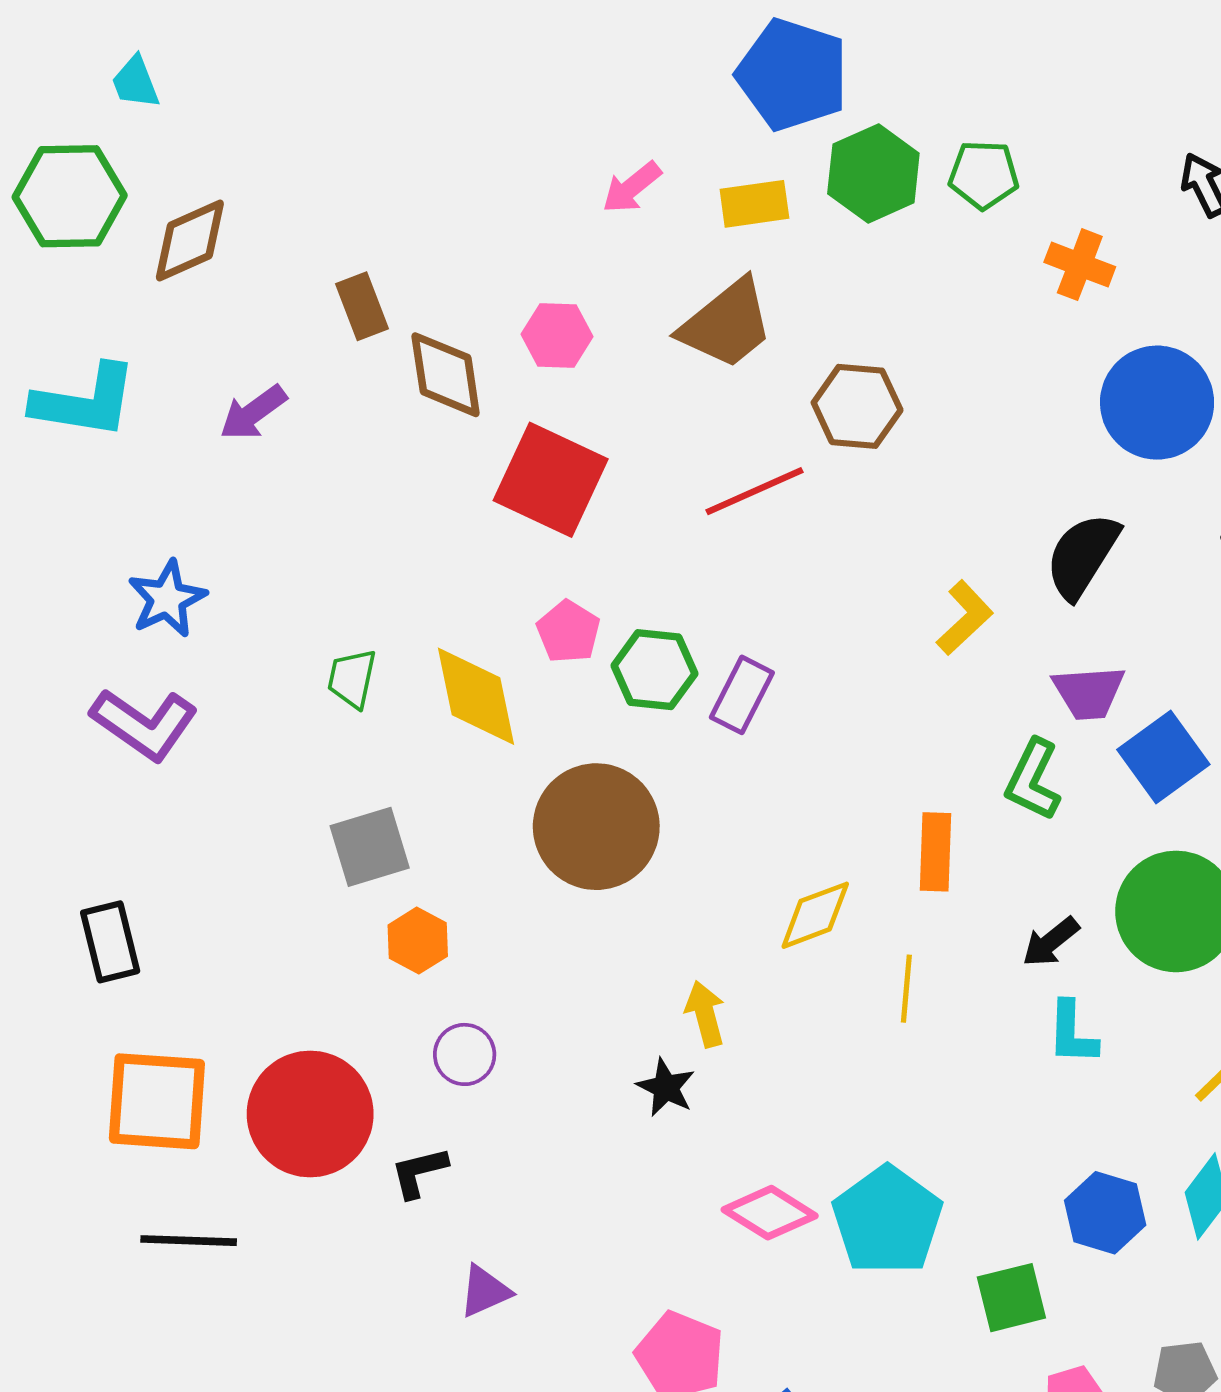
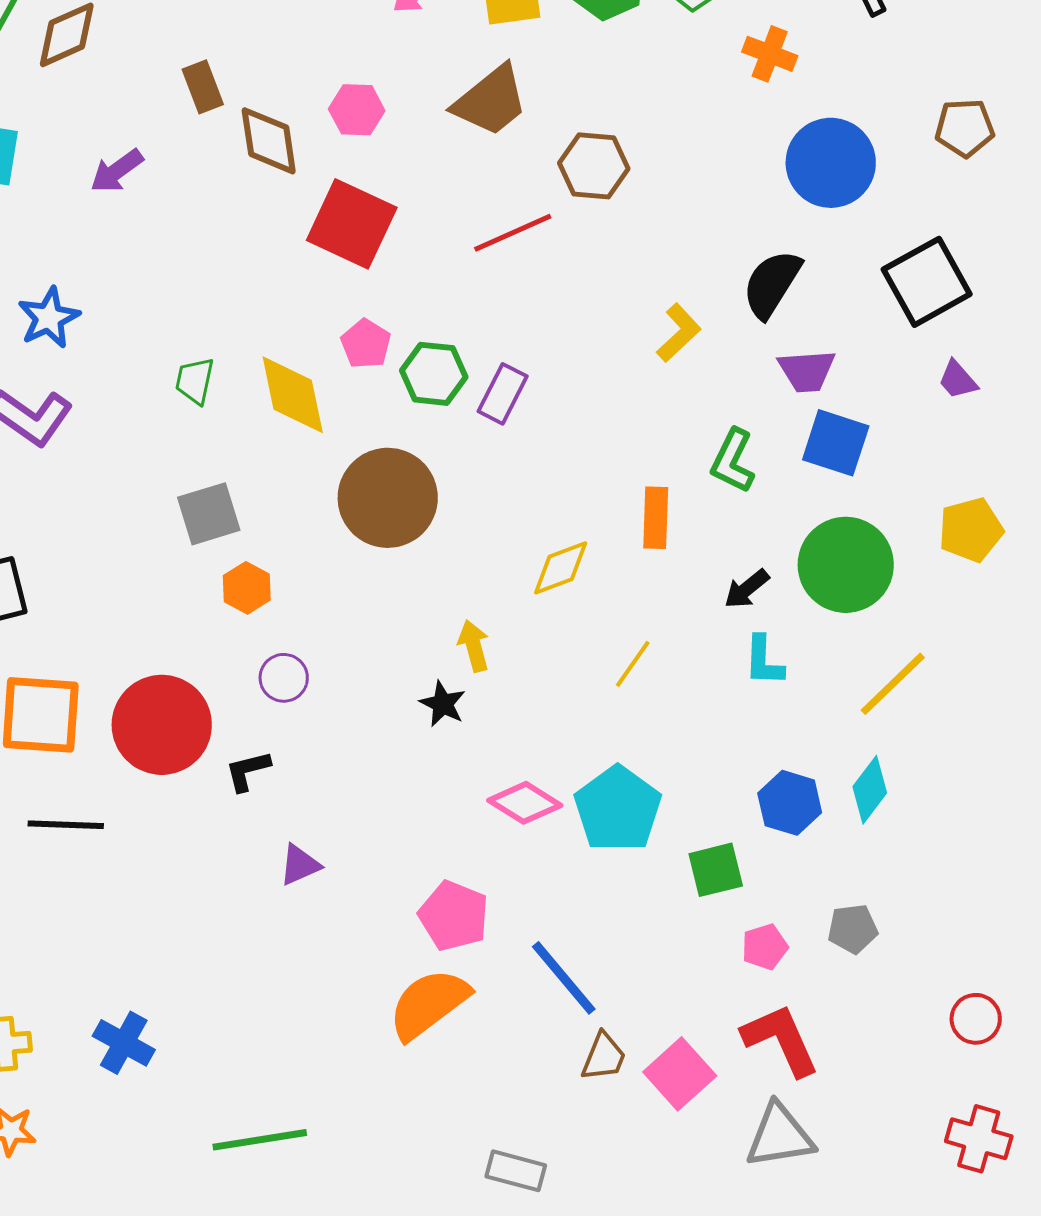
purple trapezoid: (1089, 692) -> (807, 371), moved
blue square: (1163, 757) -> (836, 443), turned -36
yellow line: (906, 989) -> (633, 664), moved, turned 30

